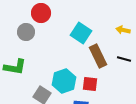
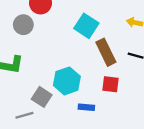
red square: (90, 84) -> (110, 84), moved

